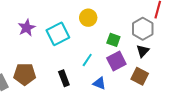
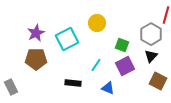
brown pentagon: (25, 74) -> (36, 59), moved
brown square: (140, 76) -> (158, 81), moved
black rectangle: (64, 78) -> (73, 83), turned -63

